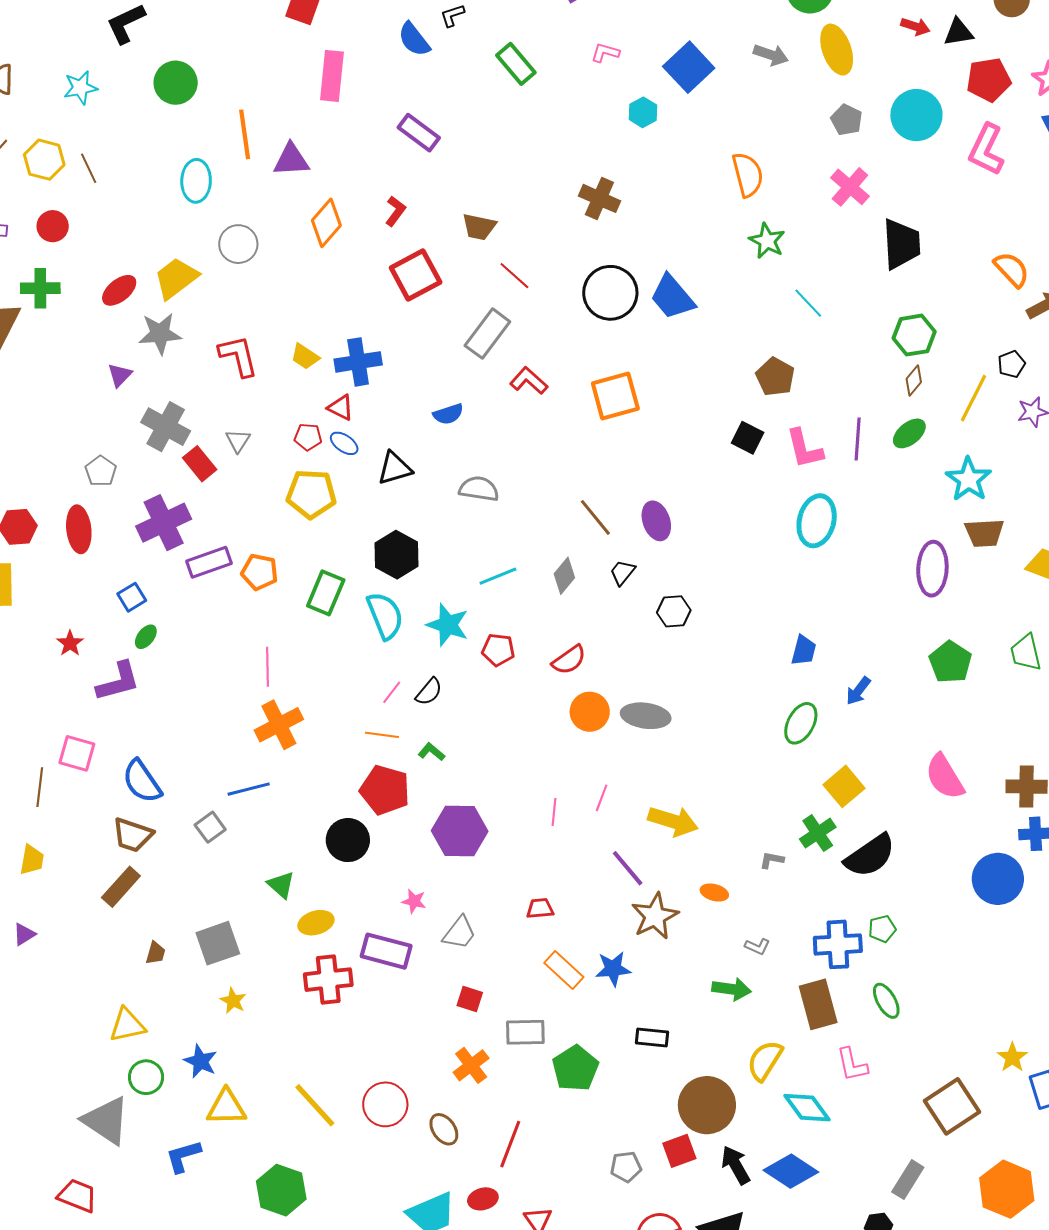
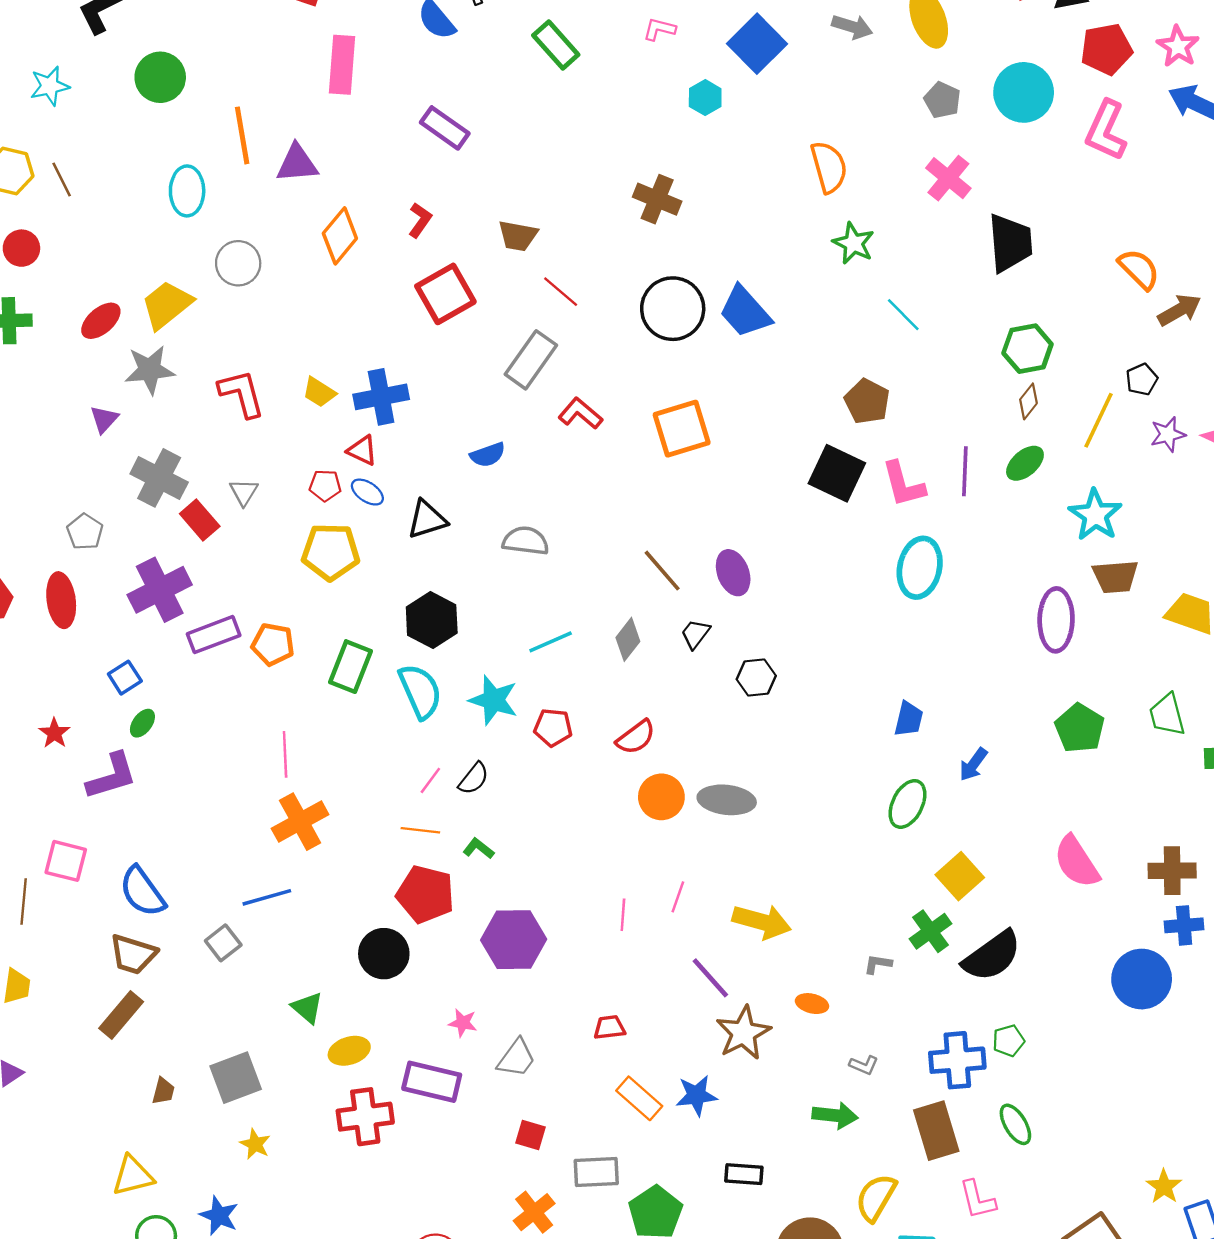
black square: (748, 438) -> (837, 473), size x1.5

